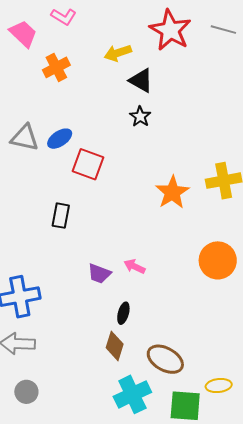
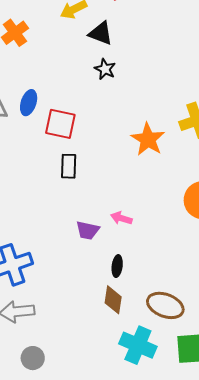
blue ellipse: (60, 139) -> (29, 103), turned -30
black rectangle: (61, 216) -> (69, 166), moved
cyan cross: (132, 394) -> (138, 345), turned -33

